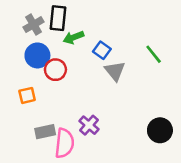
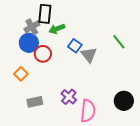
gray cross: (34, 25) -> (32, 27), moved
blue square: (102, 50) -> (75, 46), moved
orange square: (27, 95) -> (21, 74), turned -32
pink semicircle: (64, 143) -> (88, 111), moved

